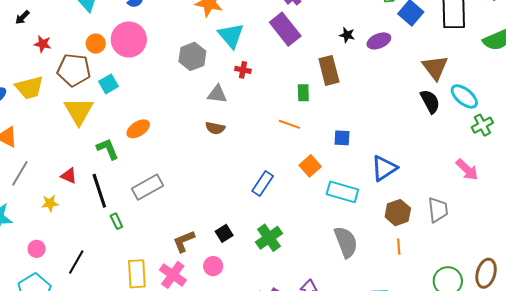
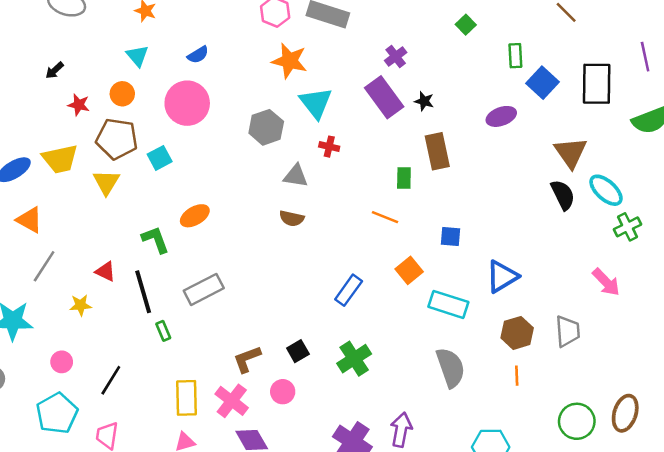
black star: (347, 35) -> (424, 101), moved
orange circle: (96, 44) -> (122, 94), moved
yellow triangle: (79, 111) -> (106, 182), moved, size x0.7

